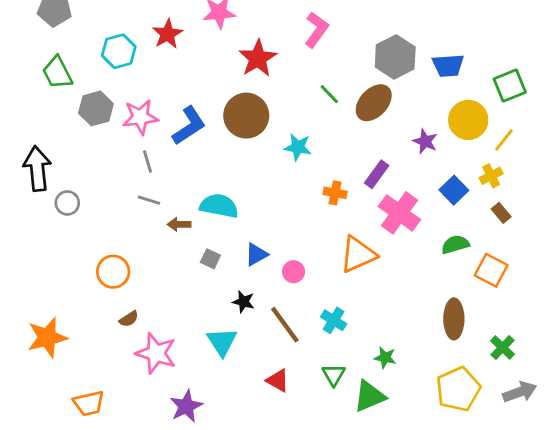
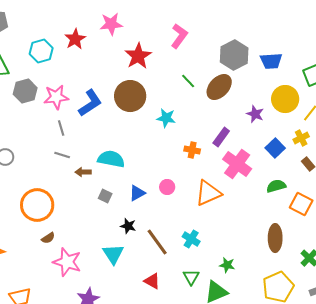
orange circle: (113, 272) -> (37, 205), size x1.4
pink circle: (294, 272) -> (167, 187), moved

